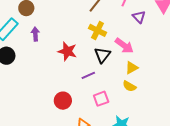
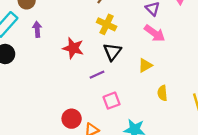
pink arrow: (124, 46) -> (155, 33), moved
yellow semicircle: (129, 86) -> (162, 93), moved, turned 56
red circle: (63, 101) -> (72, 119), moved

